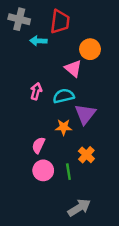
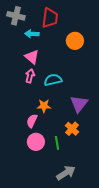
pink triangle: (73, 68) -> (32, 57), moved
purple triangle: (85, 114) -> (79, 104), moved
orange star: (64, 127) -> (44, 106), moved

